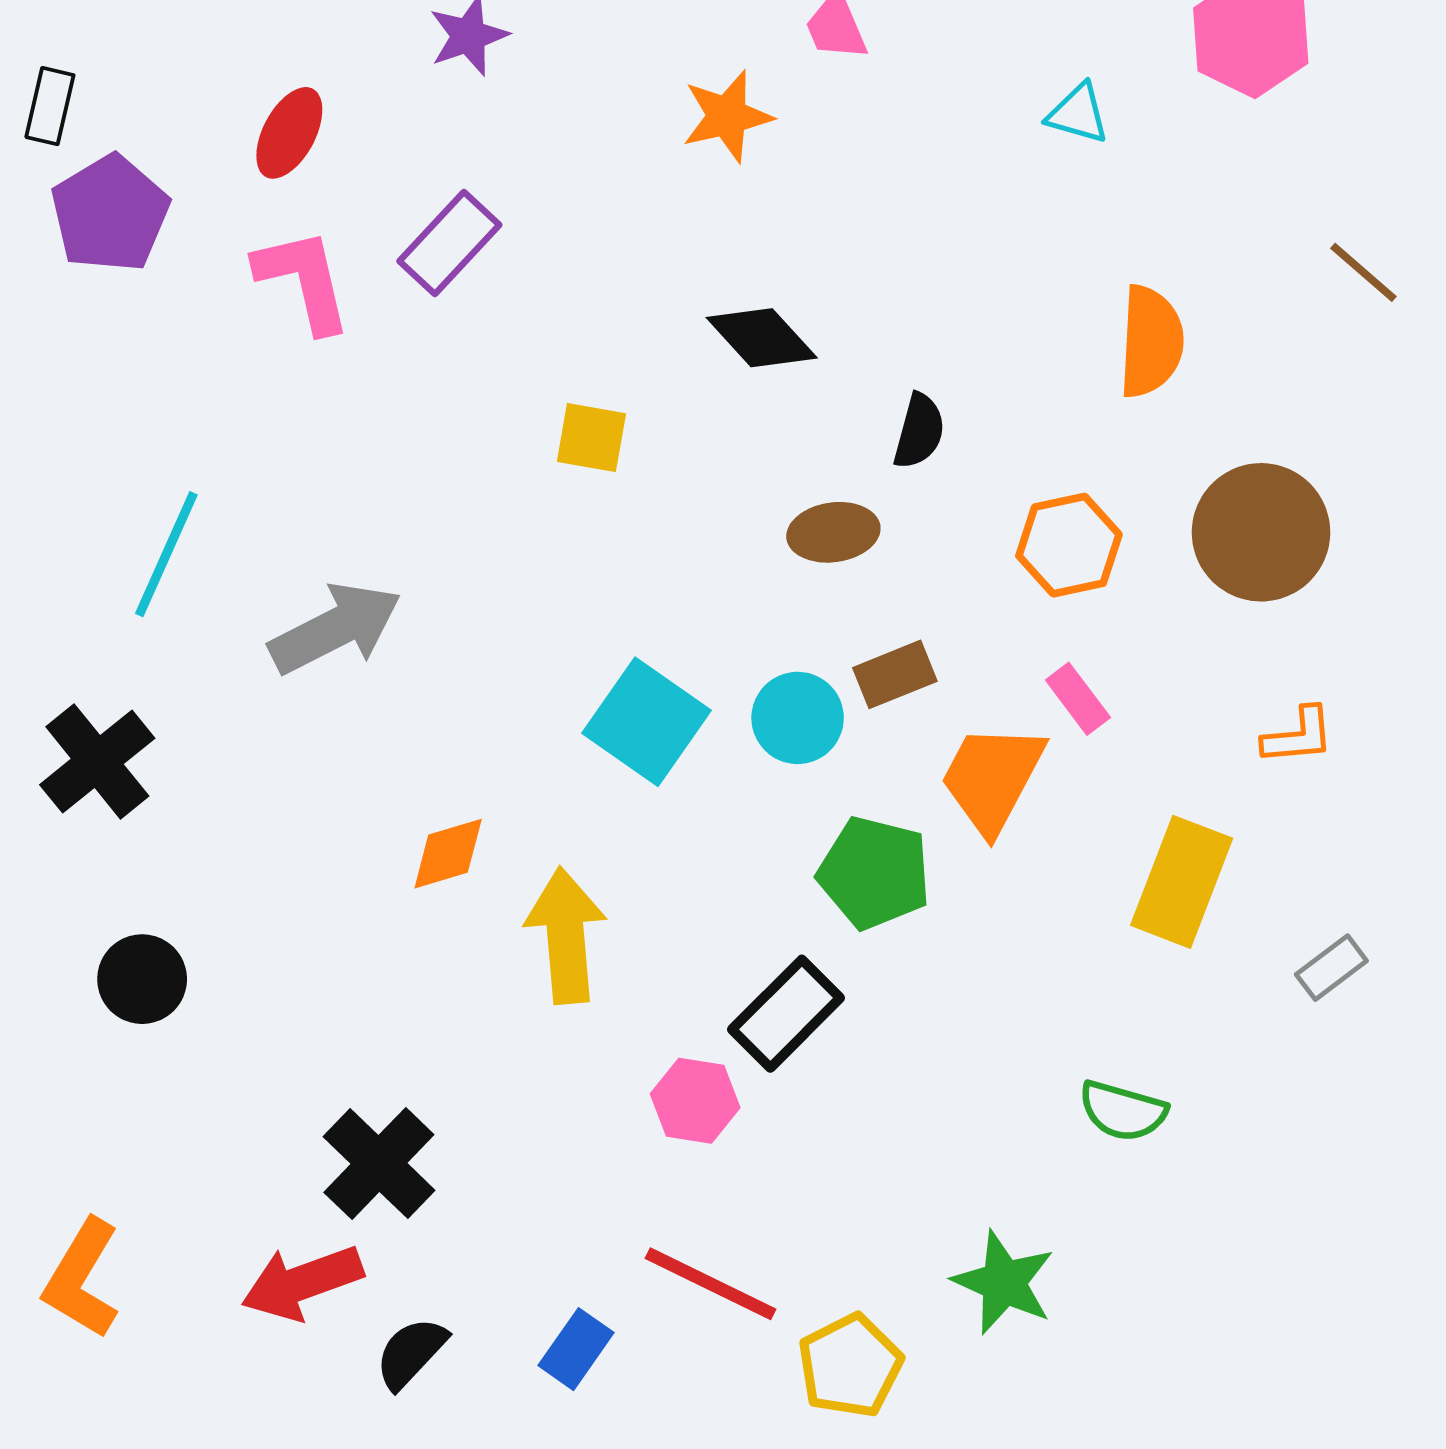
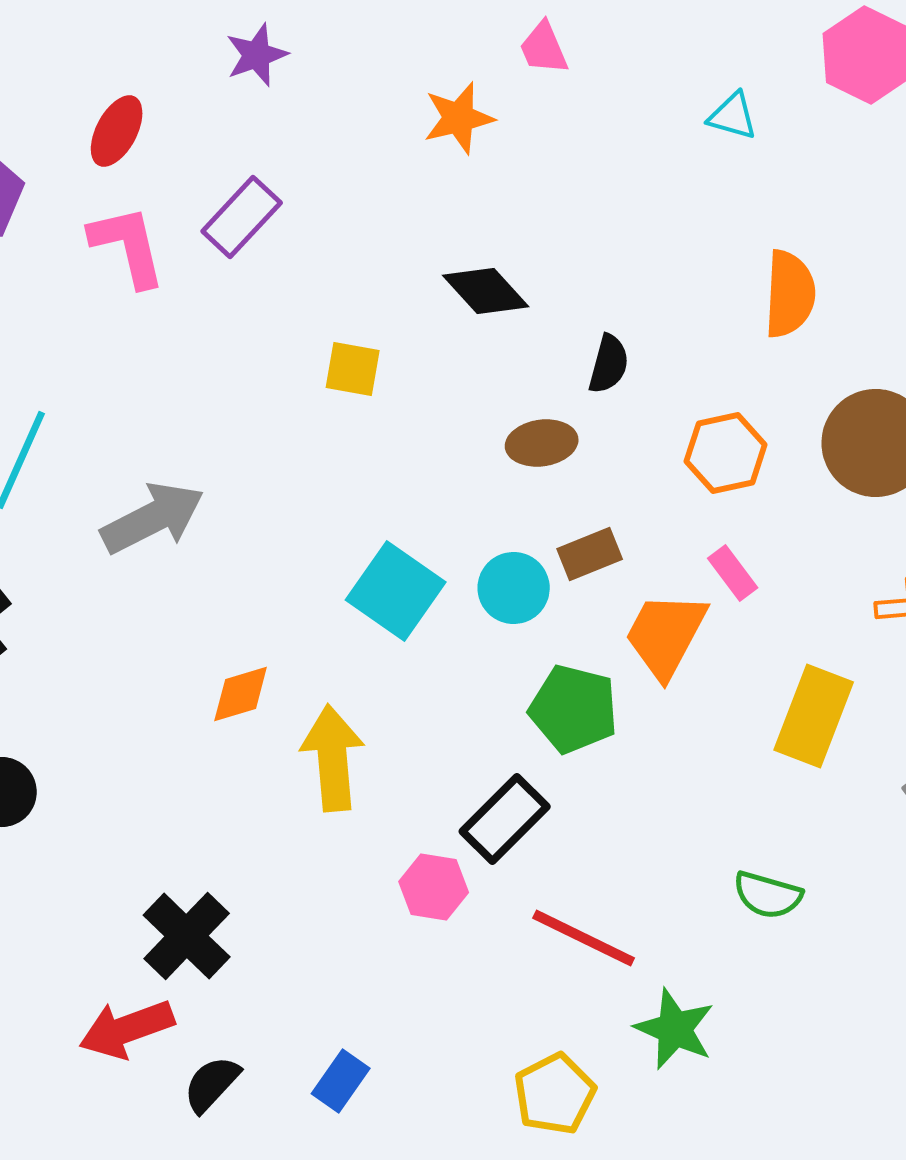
red line: (711, 1284) -> (584, 938), moved

